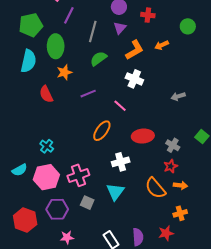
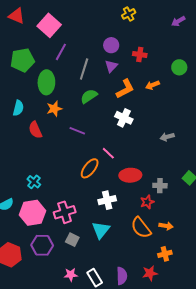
cyan semicircle: (28, 61) -> (18, 108), moved, size x0.7
purple line: (88, 94) -> (77, 131), turned 42
pink line: (120, 106) -> (108, 153), moved
gray cross: (173, 145) -> (160, 186), turned -32
red star: (171, 166) -> (147, 202), moved
pink star: (67, 237) -> (71, 275), moved

